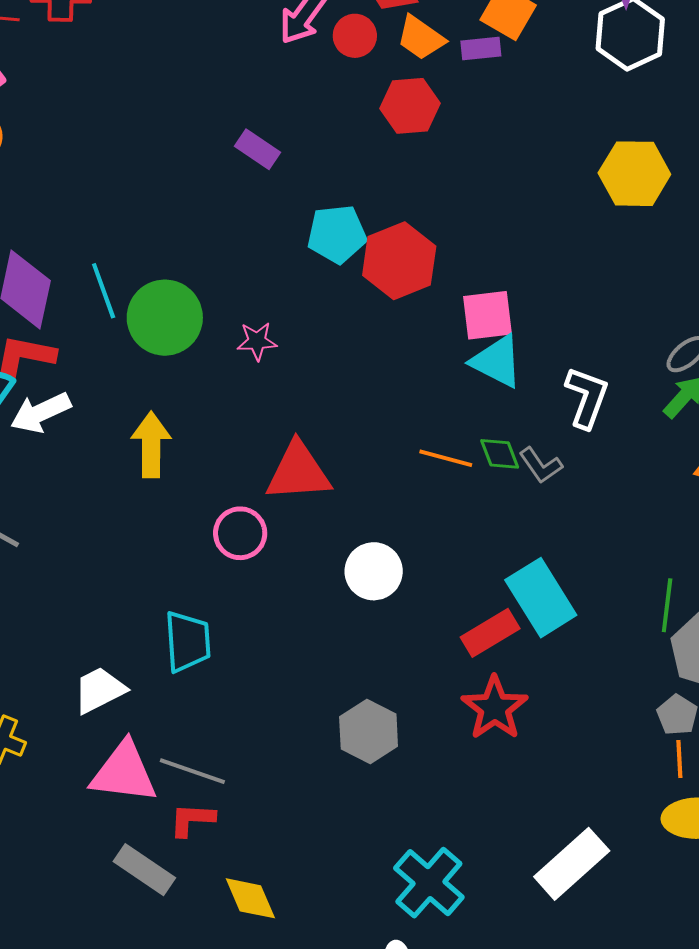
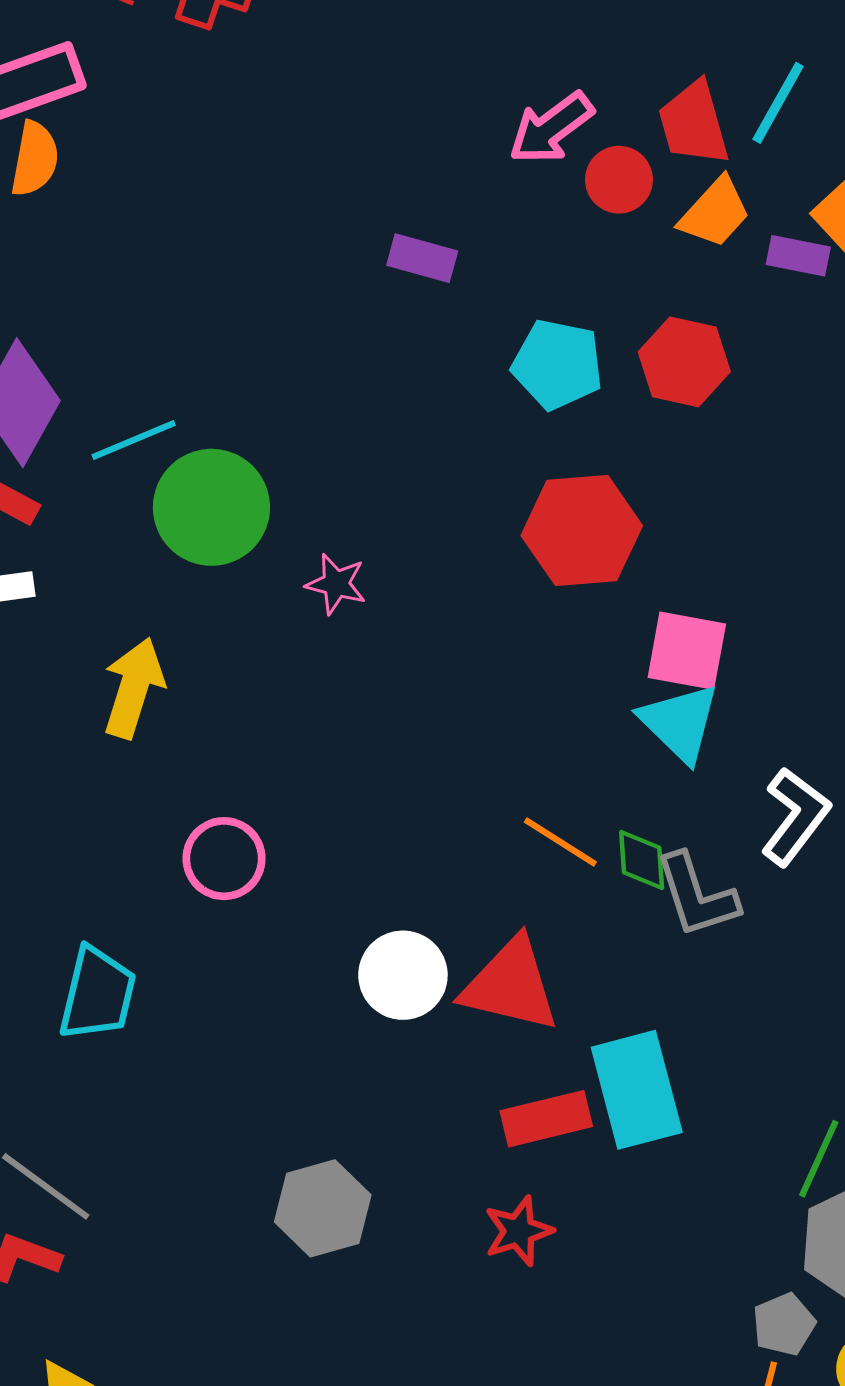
orange trapezoid: (421, 38) -> (715, 213), turned -100
red hexagon: (410, 106) -> (684, 362), moved
purple rectangle: (258, 149) -> (422, 258), moved, turned -36
cyan pentagon: (337, 234) -> (558, 364), moved
cyan line: (104, 291) -> (134, 440), turned 70
gray L-shape: (541, 465) -> (697, 895), size x1.4
red triangle: (298, 472) -> (510, 985), moved
red star: (495, 708) -> (518, 1231), size x0.7

